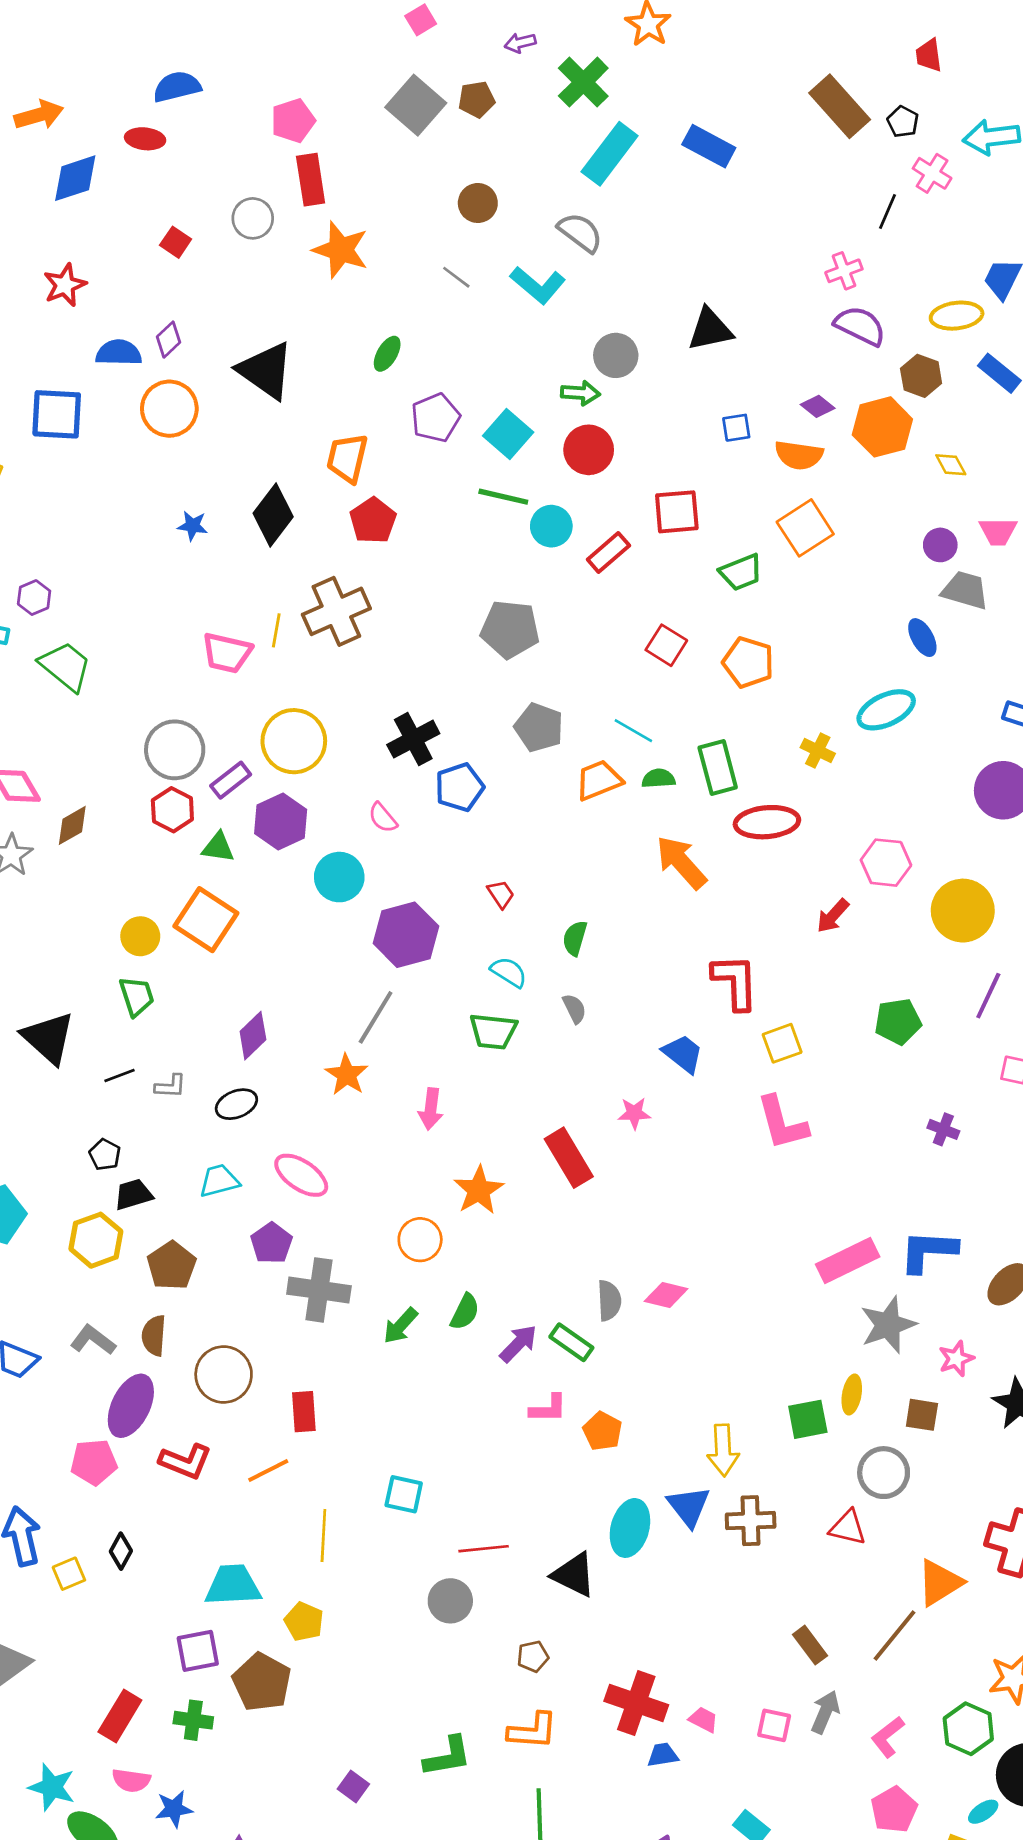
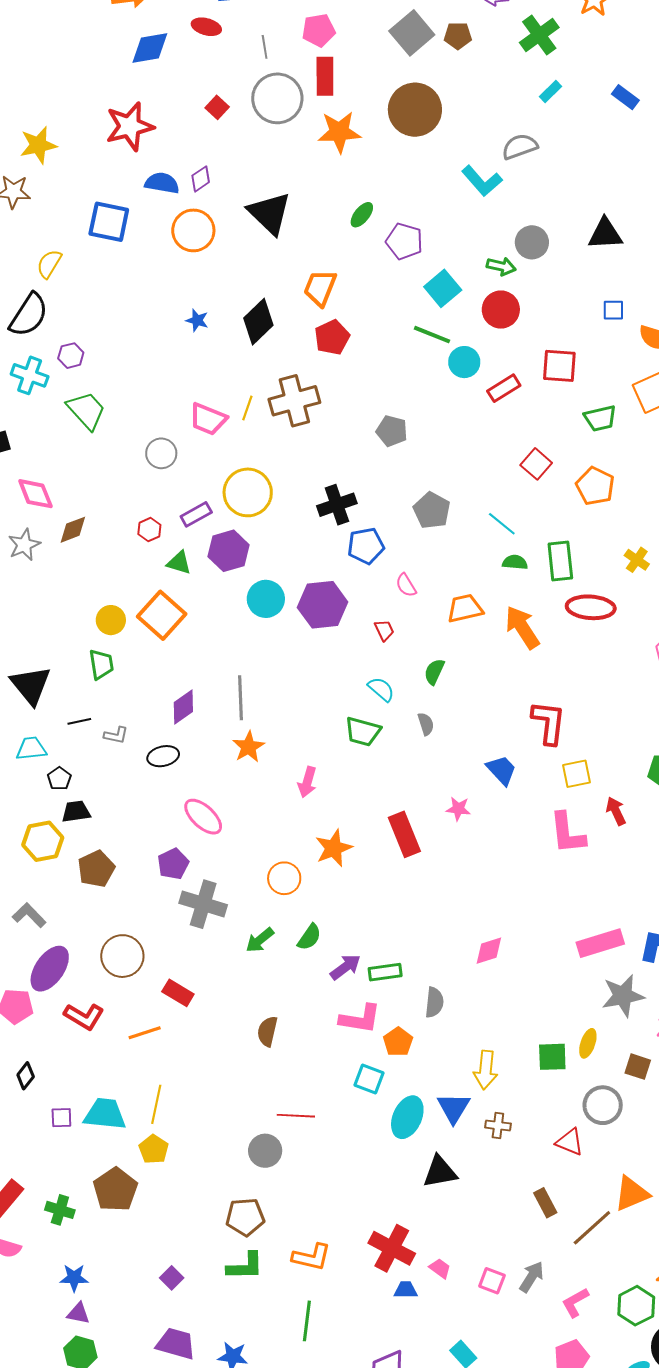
blue rectangle: (709, 146) -> (625, 97), size x0.7
cyan rectangle: (610, 154) -> (551, 91), size x0.5
brown circle: (478, 203) -> (415, 110), moved, size x1.8
gray circle: (253, 218) -> (277, 98), size x1.6
gray semicircle: (580, 232) -> (520, 147), turned -66
orange star: (341, 250) -> (339, 132), turned -30
gray line: (456, 277) -> (265, 47), moved, turned 35
red star: (65, 285) -> (130, 126), size x1.5
purple pentagon: (436, 418) -> (404, 241), moved, turned 30
gray pentagon: (510, 629) -> (392, 431), moved, size x0.7
gray circle: (175, 750) -> (161, 453), moved, size x0.7
orange trapezoid: (599, 780) -> (465, 608), moved
red hexagon: (172, 810) -> (149, 530), size x0.7
pink semicircle: (383, 818) -> (406, 585), moved
red arrow: (833, 916) -> (616, 811), moved, turned 104
purple hexagon: (406, 935) -> (323, 605), moved
gray line: (376, 1017) -> (241, 698), moved, turned -42
cyan trapezoid: (219, 1181) -> (31, 749), moved
pink diamond: (666, 1295) -> (489, 951), moved, turned -40
gray semicircle: (609, 1300) -> (434, 1002), moved
brown semicircle: (154, 1336) -> (267, 1031), moved
green rectangle: (571, 1342) -> (385, 972), turned -52
pink L-shape: (548, 1409) -> (360, 1019), size x1.4
red rectangle: (304, 1412) -> (178, 993), turned -64
cyan square: (404, 1494) -> (369, 1079), moved
brown cross: (751, 1521) -> (498, 1126), size x0.7
yellow line: (323, 1536) -> (156, 1104), moved
black triangle: (574, 1575) -> (440, 1172), moved, turned -45
brown rectangle: (810, 1645) -> (545, 1203), moved
purple square: (198, 1651) -> (61, 1118), moved, size x0.7
brown pentagon: (533, 1656) -> (245, 1217), moved, size x1.6
blue star: (174, 1809) -> (74, 1278), moved

